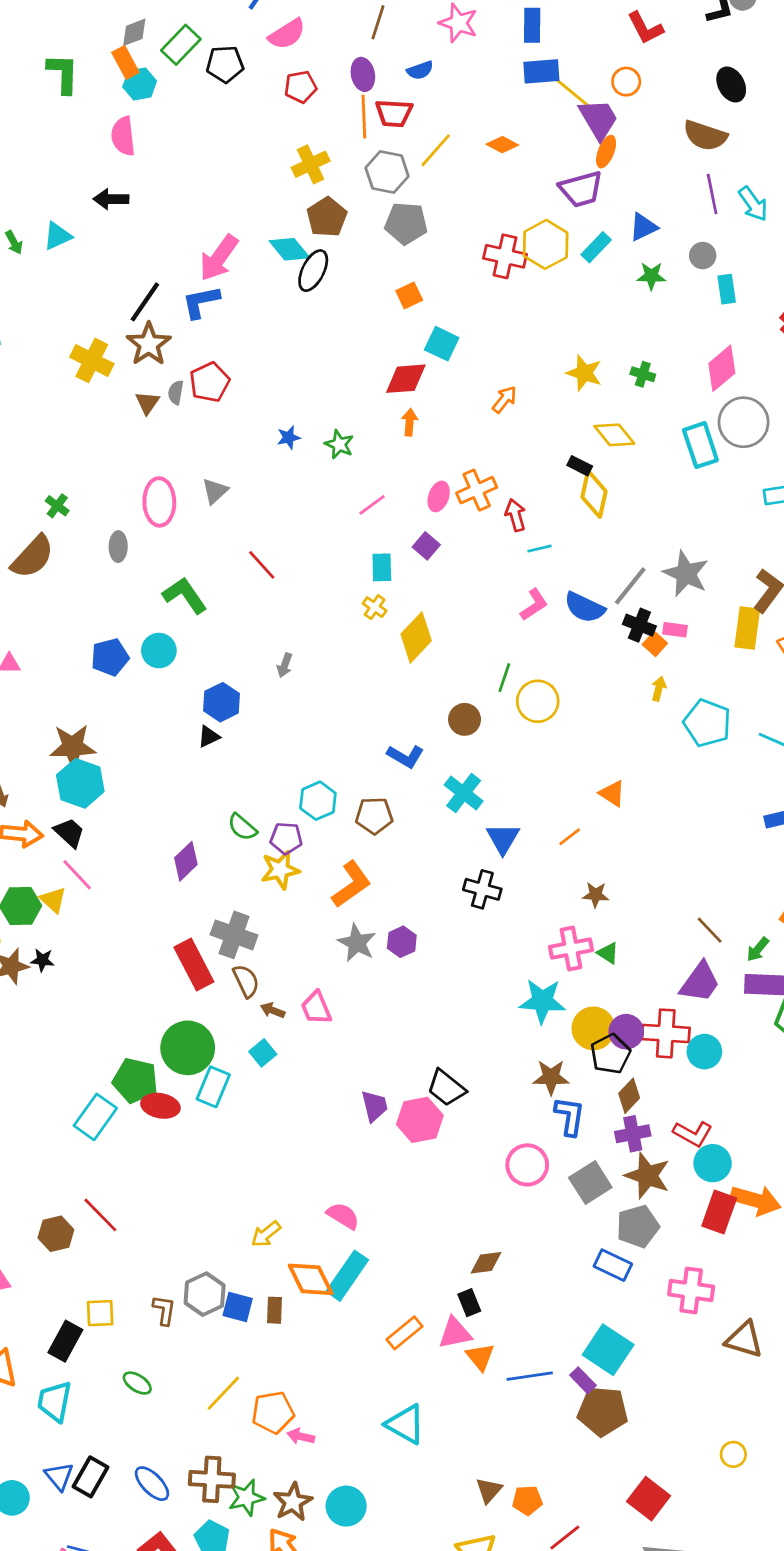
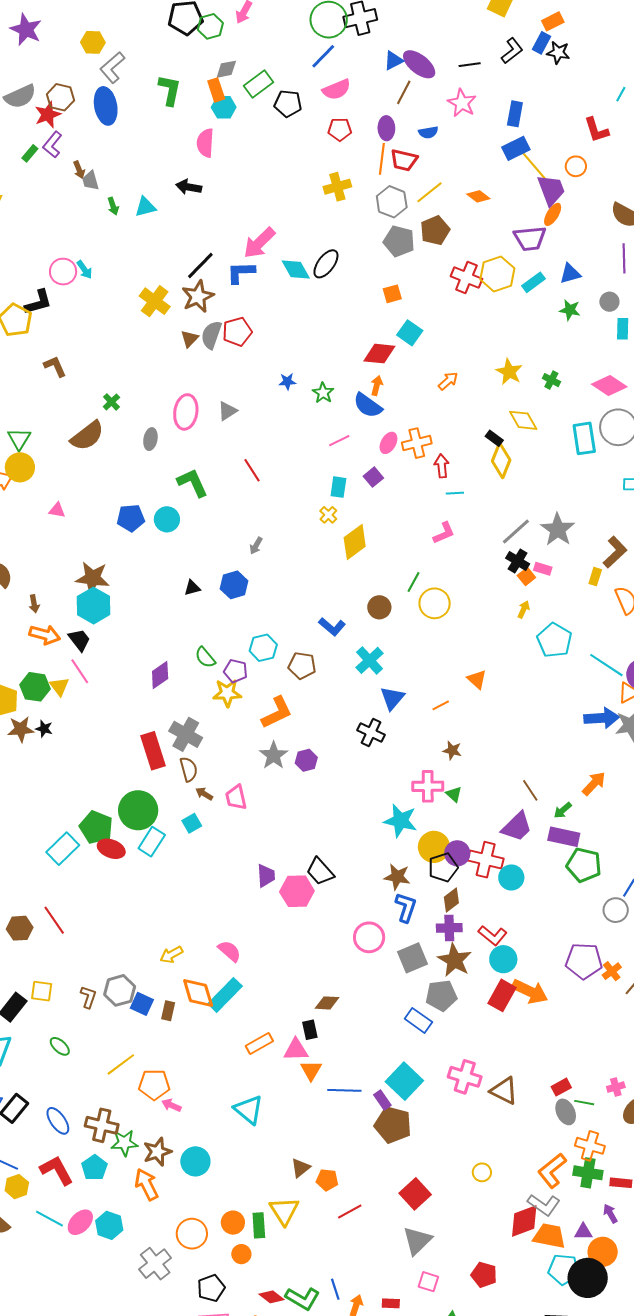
blue rectangle: (541, 71) -> (516, 148), turned -32
brown pentagon: (327, 217) -> (435, 230), moved
cyan diamond: (289, 249) -> (296, 269), moved
pink diamond: (722, 368) -> (609, 386), turned 64
gray semicircle: (176, 392) -> (211, 335), size x1.6
blue semicircle: (584, 607) -> (368, 405), moved
yellow rectangle: (747, 628) -> (595, 577), size x0.6
blue hexagon: (221, 702) -> (234, 585), moved
pink cross: (691, 1290) -> (465, 1077), moved

